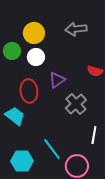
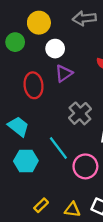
white circle: (36, 57) -> (55, 49), moved
gray cross: (76, 104) -> (80, 113), moved
cyan trapezoid: (15, 116) -> (18, 126), moved

